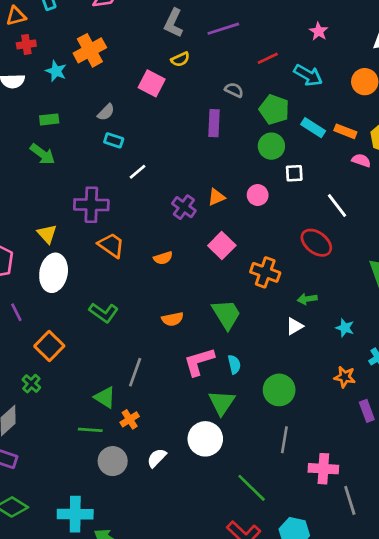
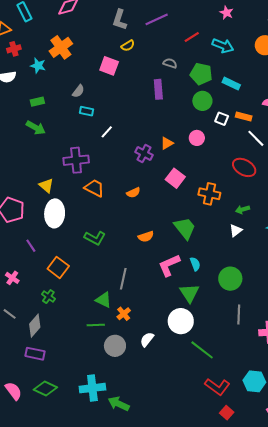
orange rectangle: (345, 131) -> (244, 116), moved
white square: (294, 173) -> (222, 119), turned 32
green line: (252, 488) -> (202, 350), moved

